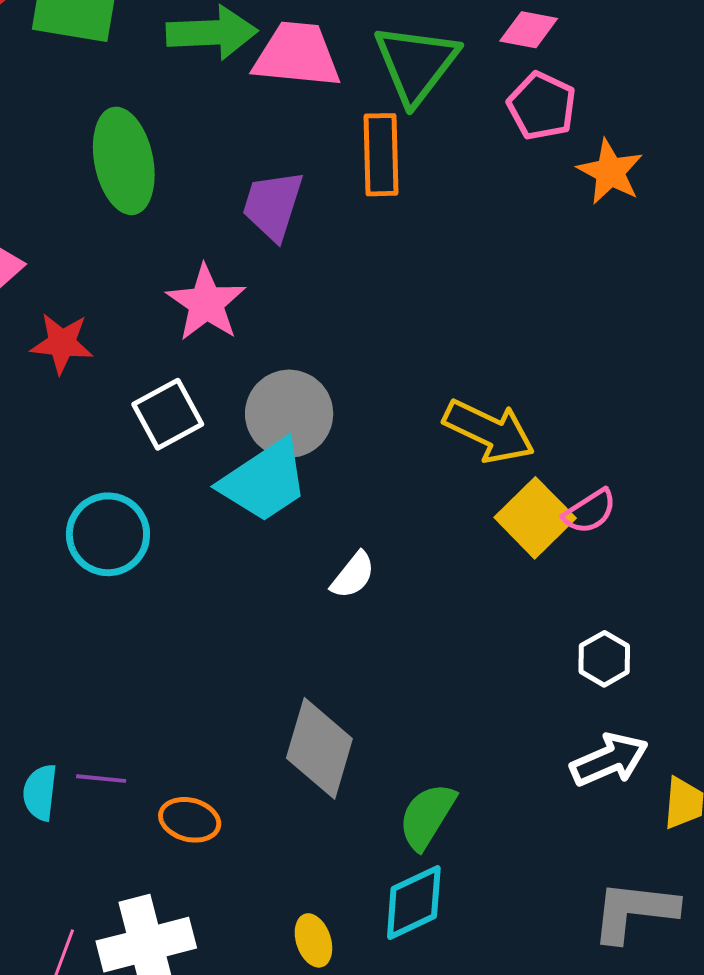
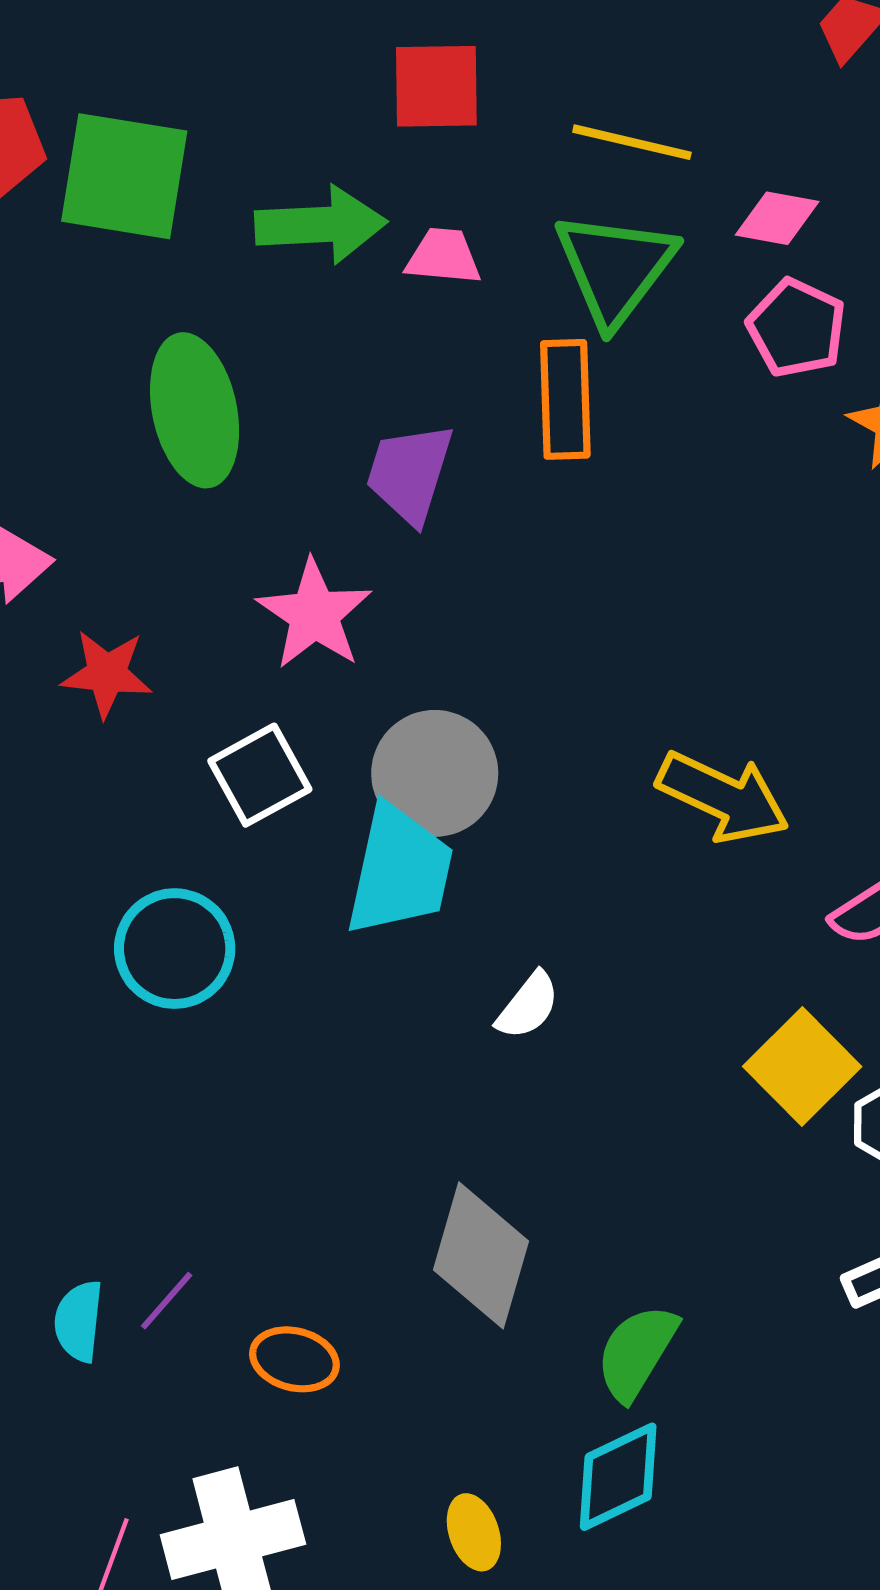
pink trapezoid: (297, 55) -> (443, 256), size x0.6
cyan trapezoid: (264, 481) -> (399, 870), turned -44
yellow square: (535, 518) -> (802, 1067), moved
purple line: (101, 779) -> (167, 1301), turned -54

